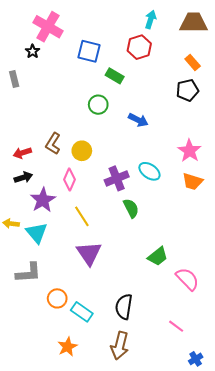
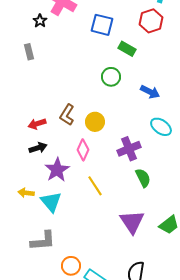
black star: (33, 51) -> (40, 21), moved
cyan ellipse: (149, 171) -> (161, 127), moved
purple triangle: (89, 253) -> (132, 222), moved

